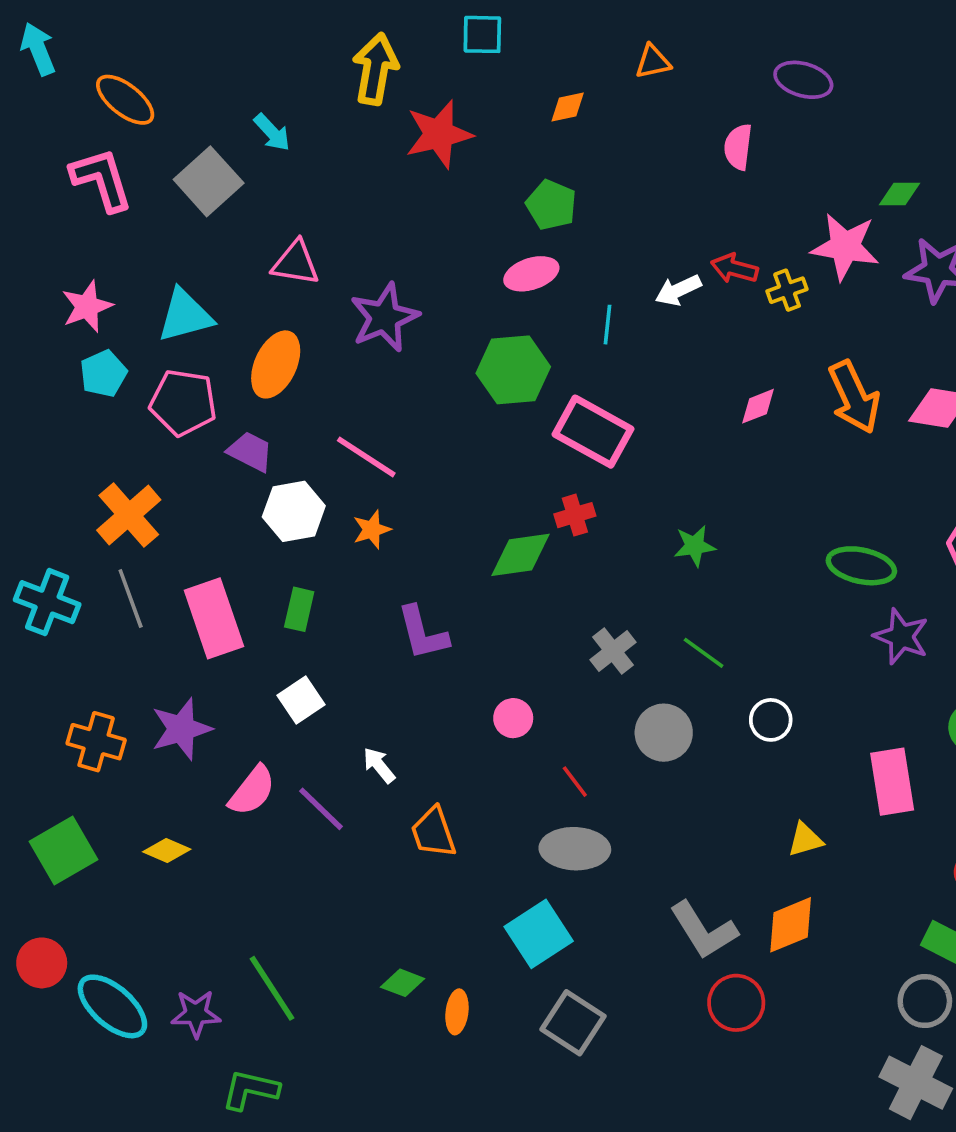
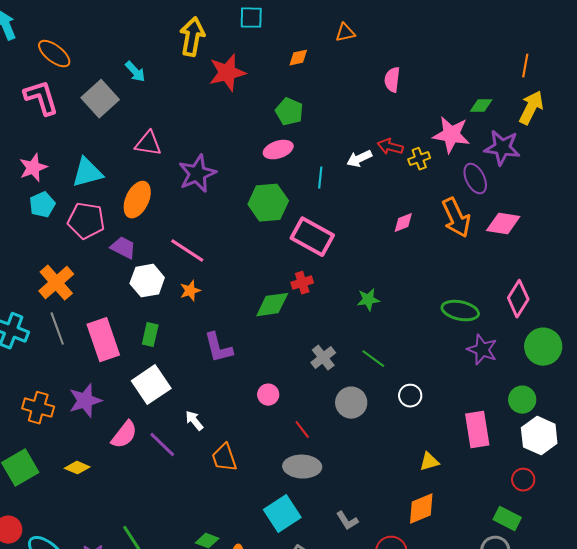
purple ellipse: (803, 80) -> (475, 179), moved, turned 48
white square: (301, 700) -> (151, 385), size x1.5
gray L-shape: (704, 930) -> (347, 521), moved, size x0.6

